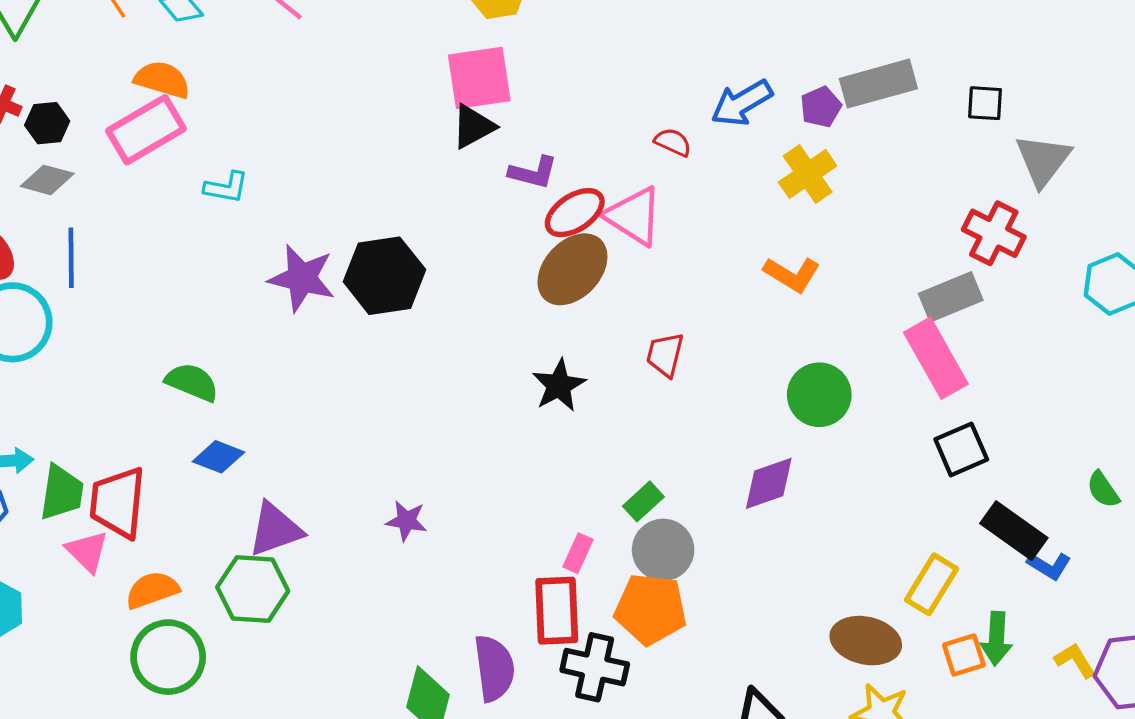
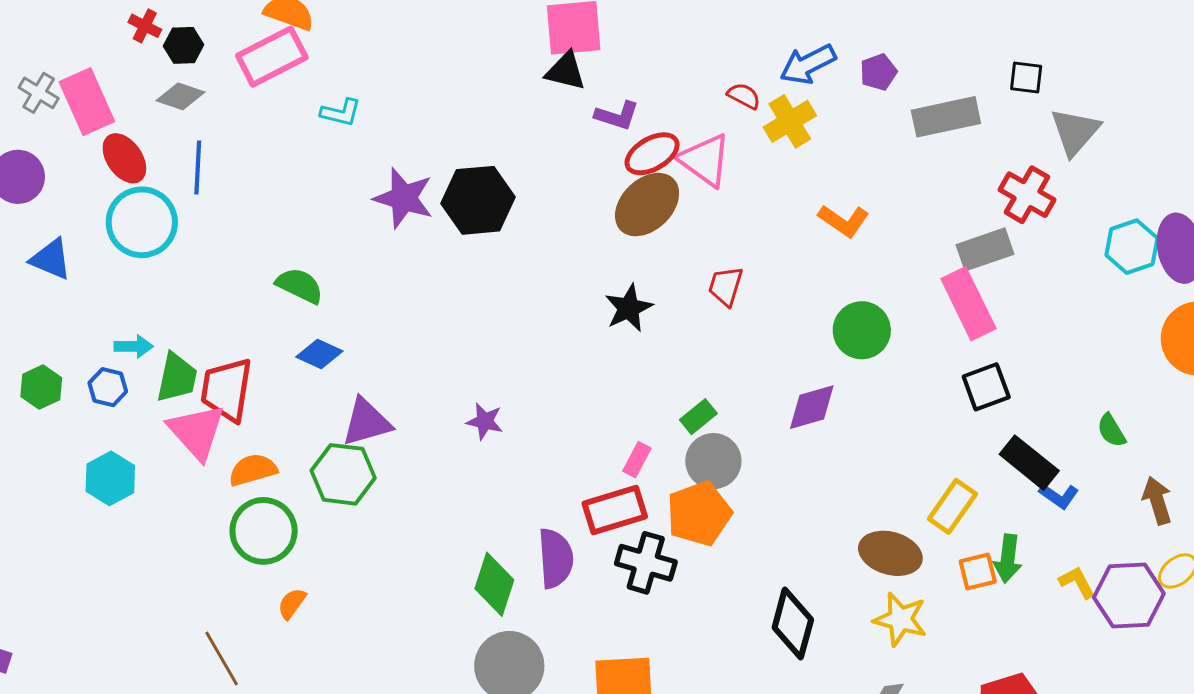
gray rectangle: (878, 84) -> (946, 117), moved
black triangle: (473, 126) -> (566, 71), turned 39
yellow cross: (808, 174) -> (790, 121), moved
pink triangle: (87, 551) -> (197, 432), size x1.5
orange pentagon: (651, 609) -> (699, 514), turned -30
red rectangle: (557, 611) -> (615, 510), turned 72

